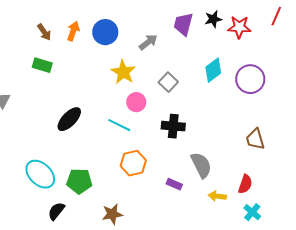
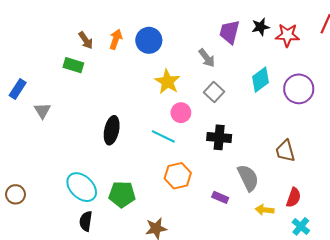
gray arrow: (148, 42) -> (207, 58), moved, turned 90
green rectangle: (42, 65) -> (73, 65), moved
black ellipse: (69, 119) -> (112, 130), turned -32
brown trapezoid: (255, 139) -> (285, 151), moved
black semicircle: (56, 211) -> (86, 221), moved, turned -30

